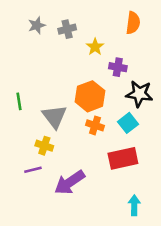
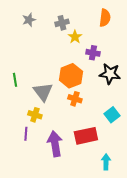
gray cross: (67, 29) -> (62, 23), moved
cyan square: (128, 123) -> (112, 115), moved
red rectangle: (123, 158) -> (86, 136), moved
purple line: (33, 170) -> (26, 134), turned -72
purple arrow: (70, 182) -> (55, 144), turned 115

